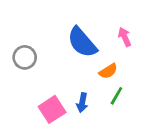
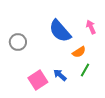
blue arrow: (82, 103) -> (60, 75), turned 120

